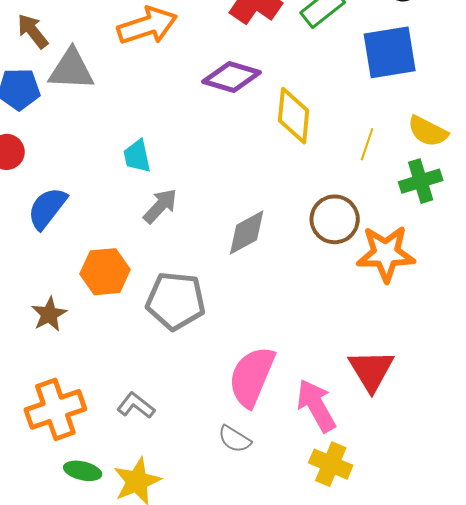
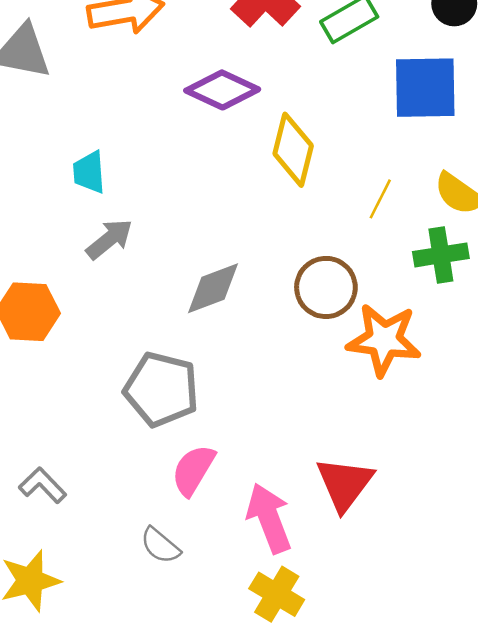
gray pentagon: (176, 301) -> (161, 389), moved
pink semicircle: (252, 377) -> (193, 470), size x0.7

